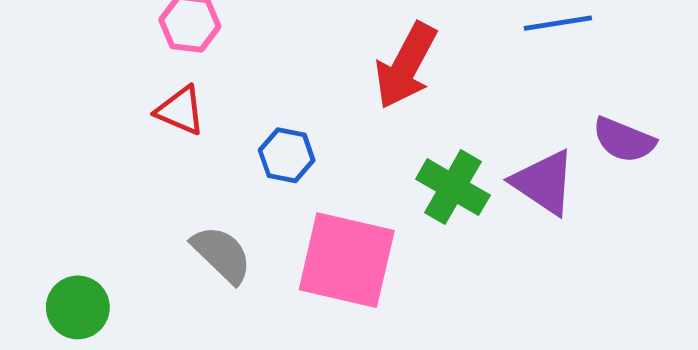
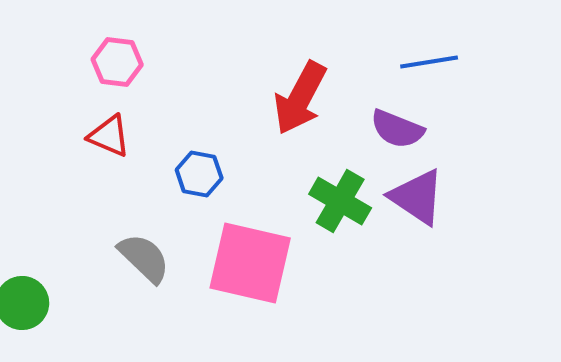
purple semicircle: (624, 140) -> (397, 129), moved

